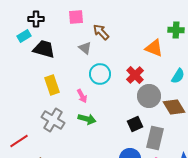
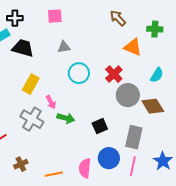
brown arrow: (101, 32) -> (118, 18), moved
gray triangle: (85, 48) -> (64, 47), turned -48
yellow rectangle: (52, 85) -> (31, 84), turned 48
pink arrow: (82, 96) -> (51, 102), moved
black square: (135, 124) -> (100, 126), moved

